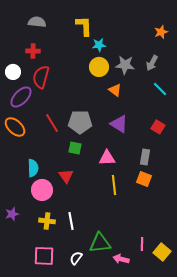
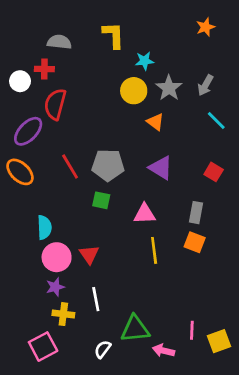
gray semicircle: (37, 22) -> (59, 42), moved
orange star: (161, 32) -> (205, 27), moved
cyan star: (99, 45) -> (145, 61), moved
gray star: (125, 65) -> (169, 88), turned 30
white circle: (13, 72) -> (20, 81), moved
red triangle: (66, 176) -> (89, 254), moved
purple star: (12, 214) -> (55, 287), moved
yellow cross: (47, 221) -> (63, 314), moved
yellow square: (162, 252) -> (219, 341), turned 30
pink square: (44, 256) -> (43, 347), moved, turned -30

